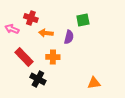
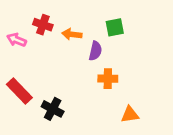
orange arrow: (46, 33) -> (72, 34), moved
red rectangle: (24, 57) -> (19, 91), moved
orange cross: (53, 57) -> (108, 79), moved

